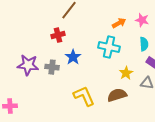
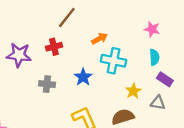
orange arrow: (119, 23) -> (99, 39), moved
blue star: (73, 57) -> (83, 77), moved
purple star: (28, 65) -> (19, 55), moved

